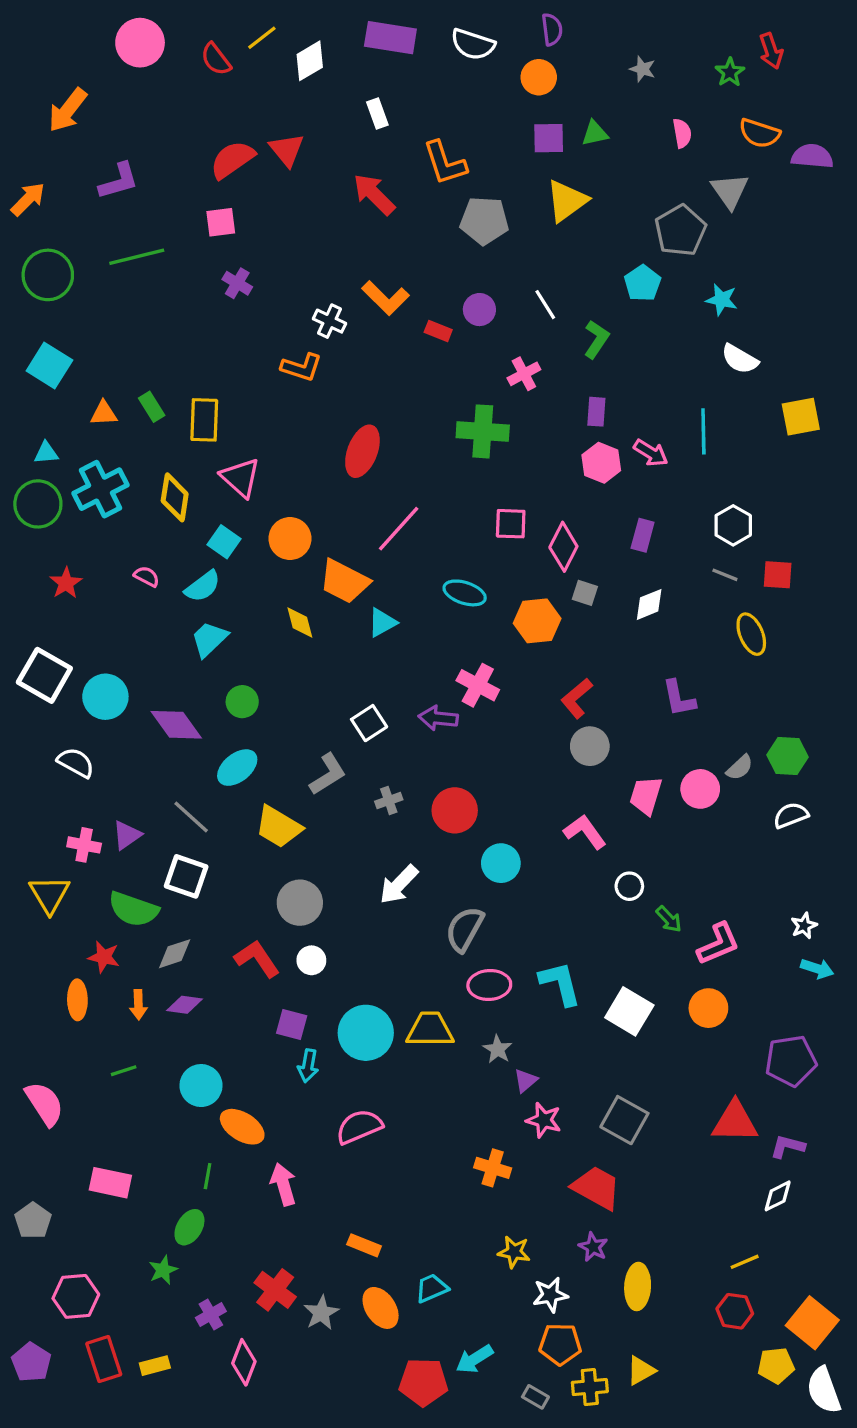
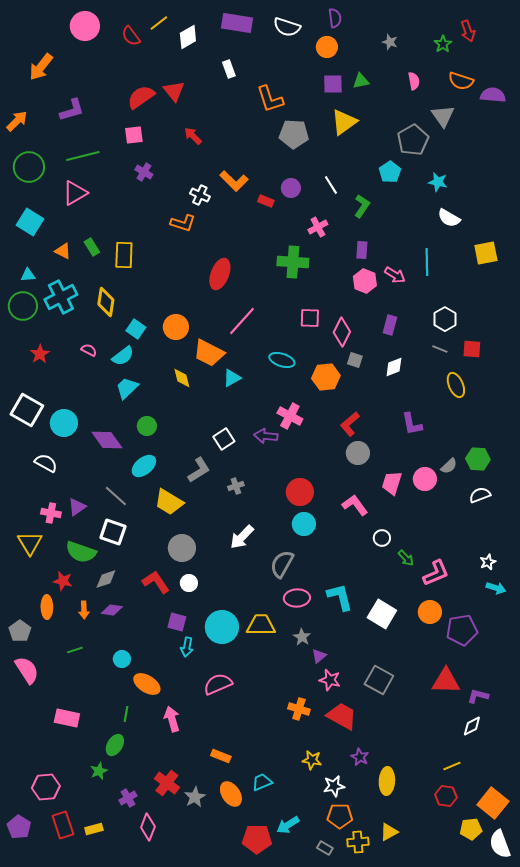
red arrow: (374, 194) -> (193, 136), moved, size x0.7
orange triangle: (104, 413) -> (63, 251), turned 30
pink triangle: (241, 478) -> (75, 193), moved, turned 48
red circle: (455, 810) -> (300, 492), moved
purple pentagon: (791, 1061) -> (462, 630), moved
cyan circle: (201, 1086) -> (122, 659), size x0.7
red trapezoid: (596, 1188) -> (342, 716), moved
gray pentagon: (33, 1221) -> (20, 631), moved

